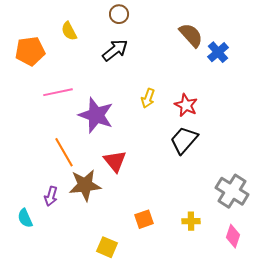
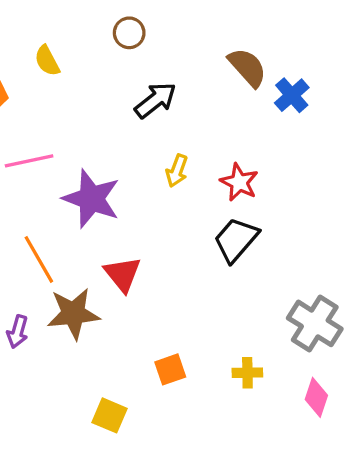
black arrow: (115, 50) -> (155, 100), moved

